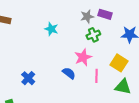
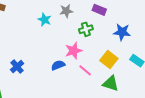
gray star: (87, 17) -> (66, 11), moved
blue semicircle: (69, 73) -> (58, 65), turned -64
pink line: (96, 76) -> (85, 70), turned -56

